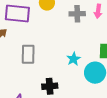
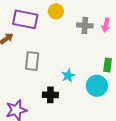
cyan star: (74, 59) -> (68, 76), moved

